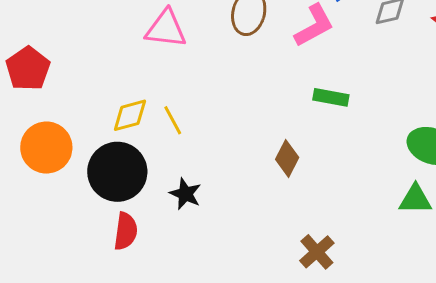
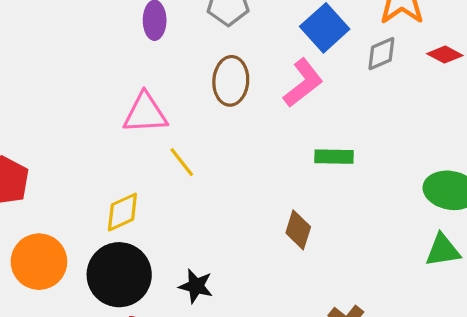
yellow line: (173, 120) -> (182, 162), moved

